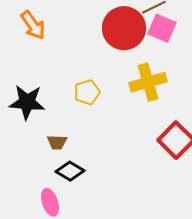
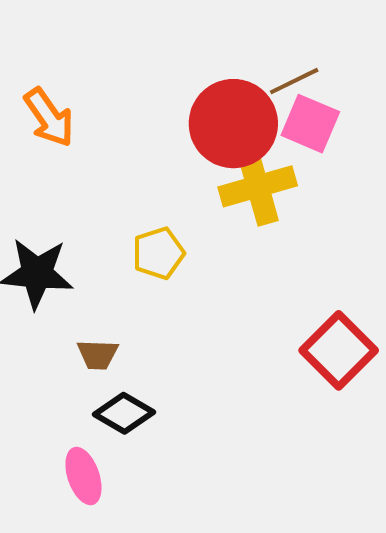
yellow cross: (148, 82) -> (258, 186), moved

